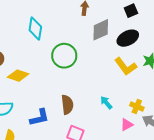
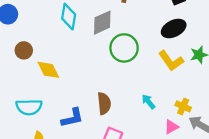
gray diamond: (101, 30) -> (102, 23), moved
green circle: (64, 56) -> (124, 48), moved
yellow diamond: (18, 76) -> (48, 70), turned 45

